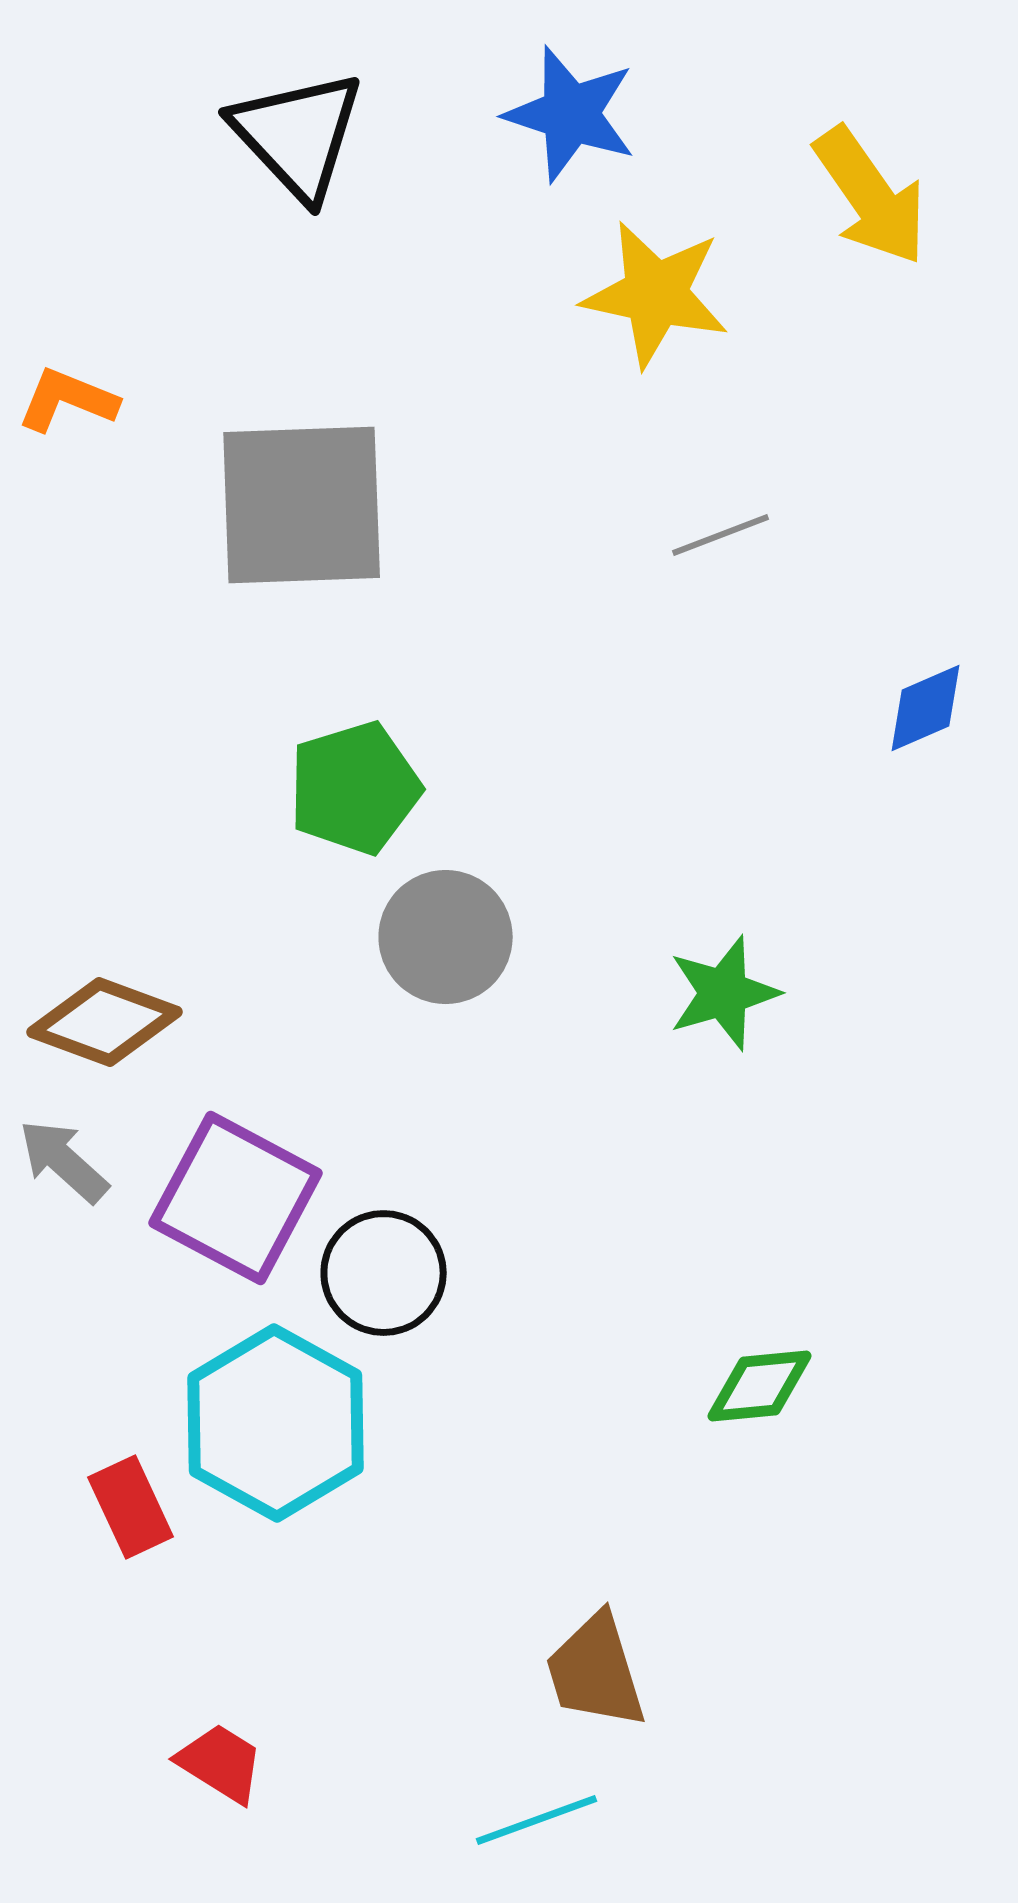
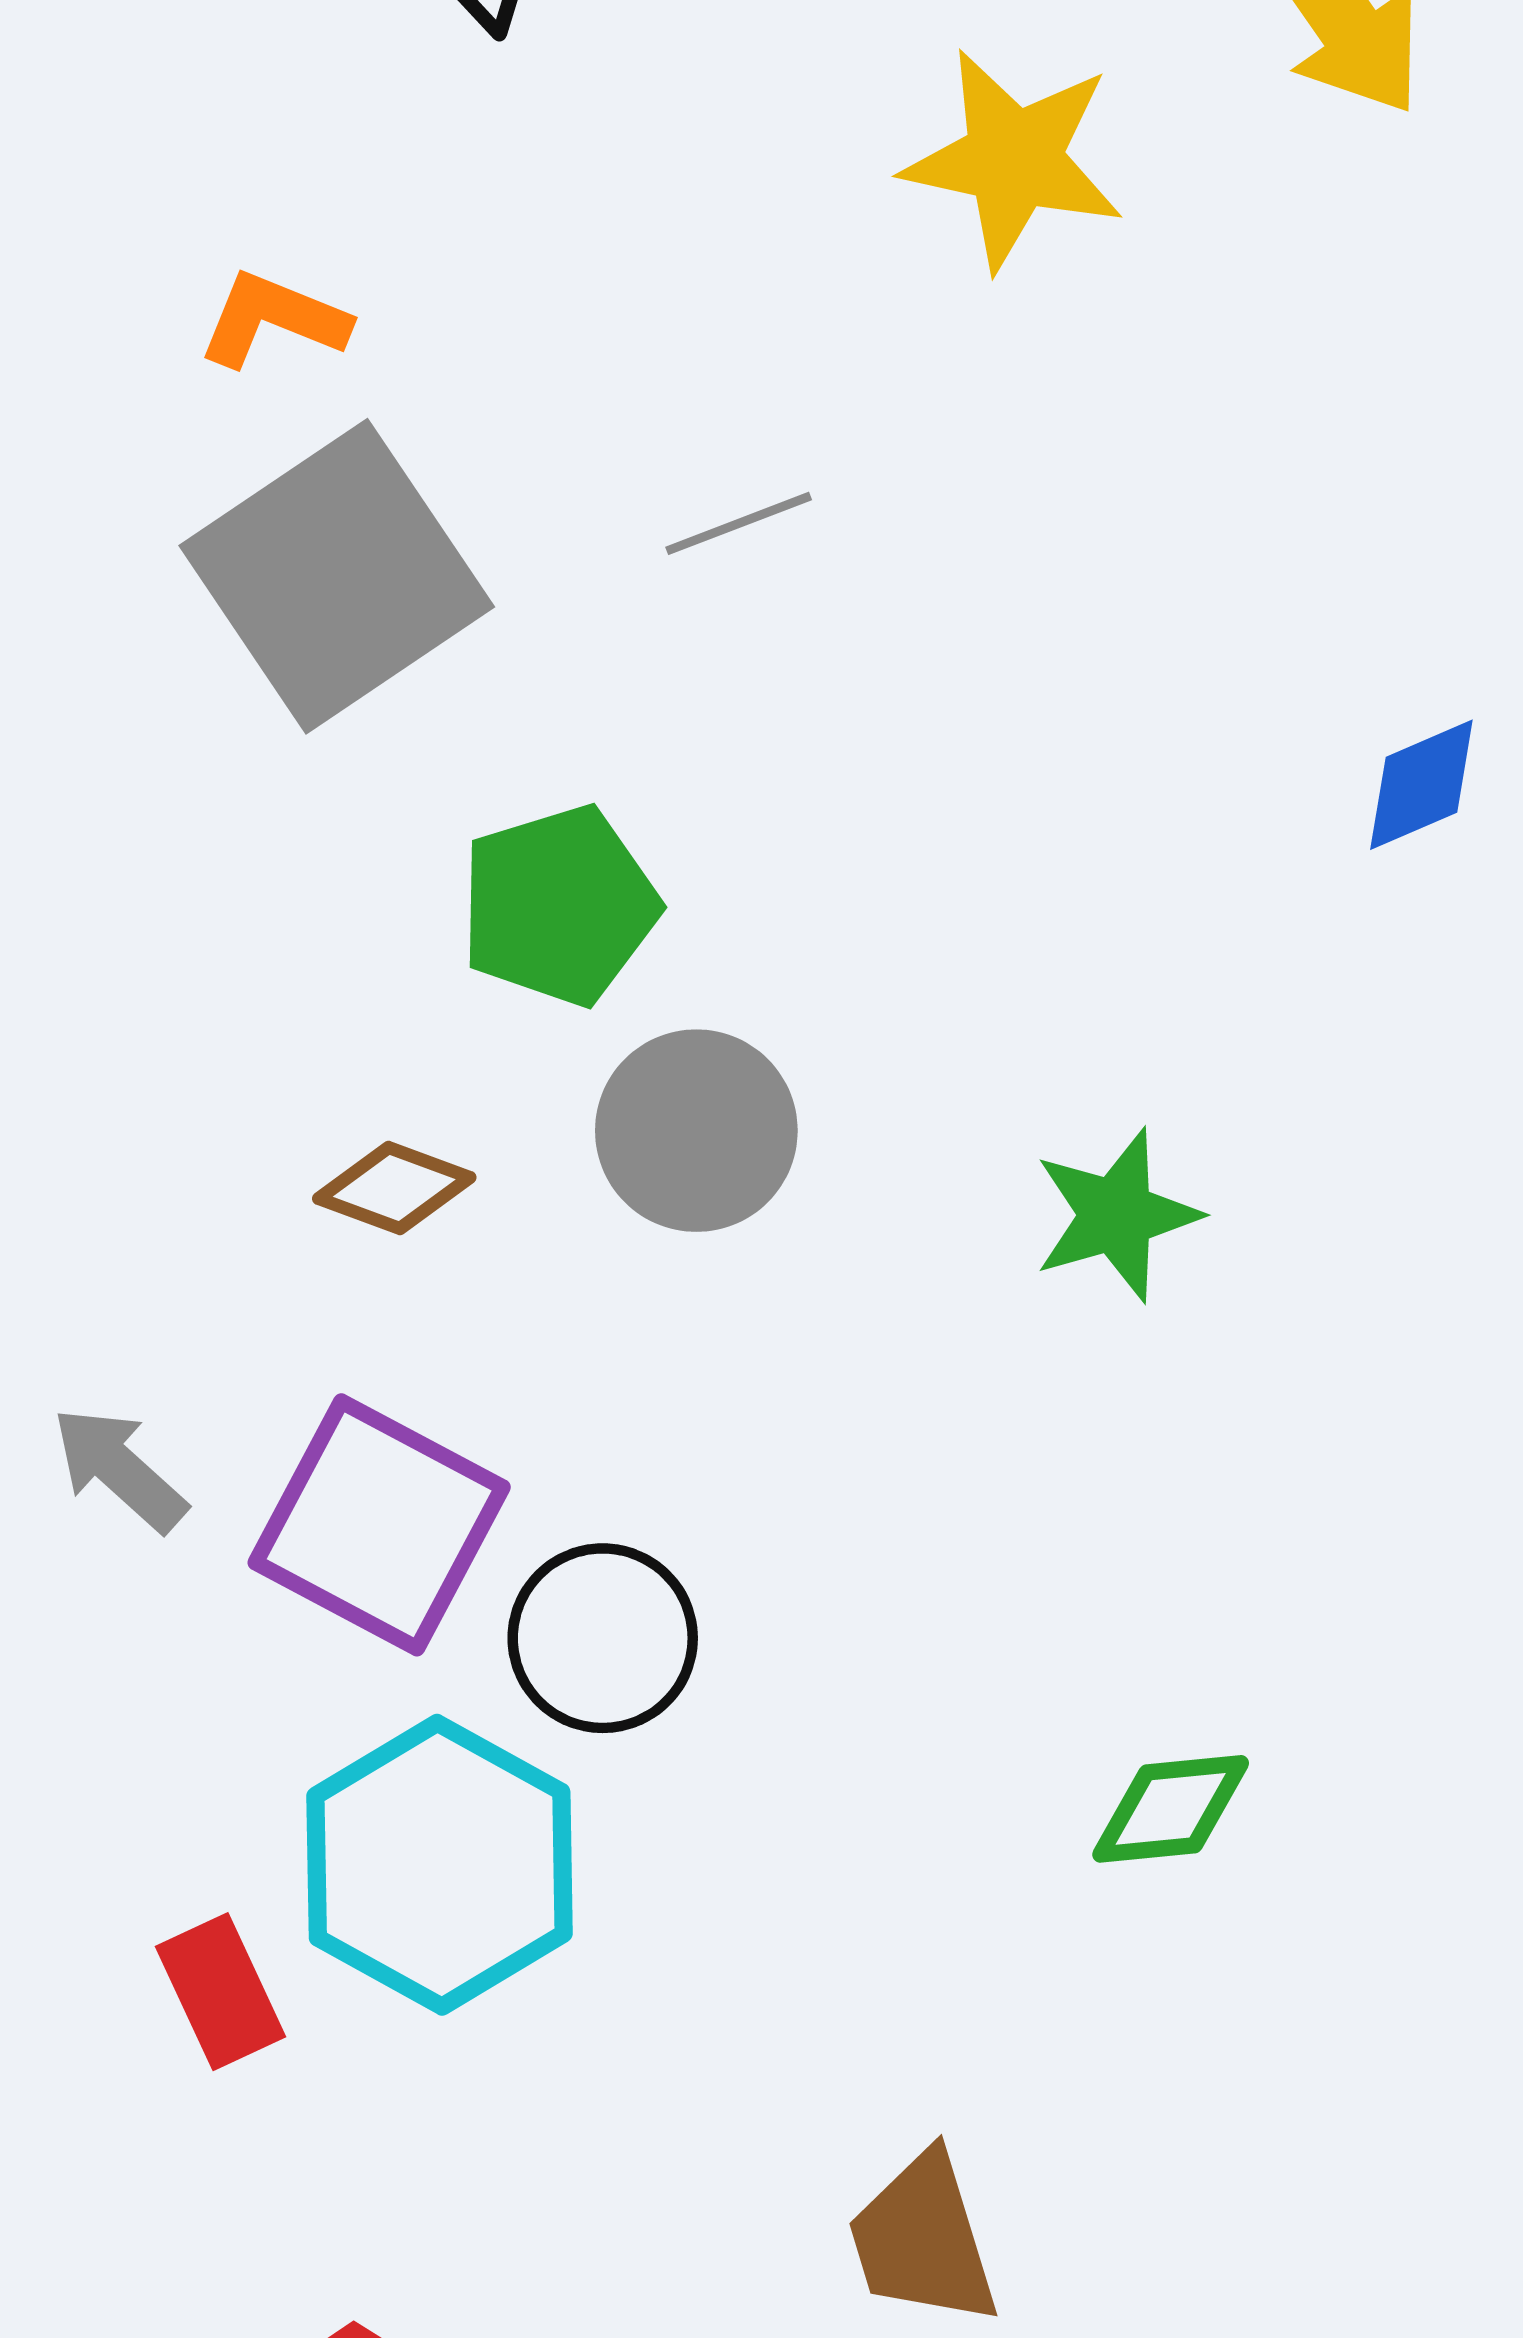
orange L-shape: (68, 400) -> (273, 319), moved
gray square: (302, 505) -> (337, 576), moved, turned -32
gray line: (721, 535) -> (739, 523), moved
brown diamond: (105, 1022) -> (394, 1188), moved, size x0.7

